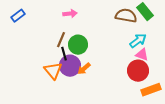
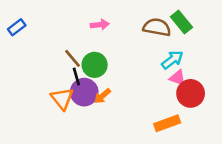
pink arrow: (70, 14) -> (100, 25), moved
brown line: (61, 40) -> (73, 58), turned -63
red circle: (138, 71) -> (191, 93), moved
orange rectangle: (151, 90) -> (167, 123), moved

